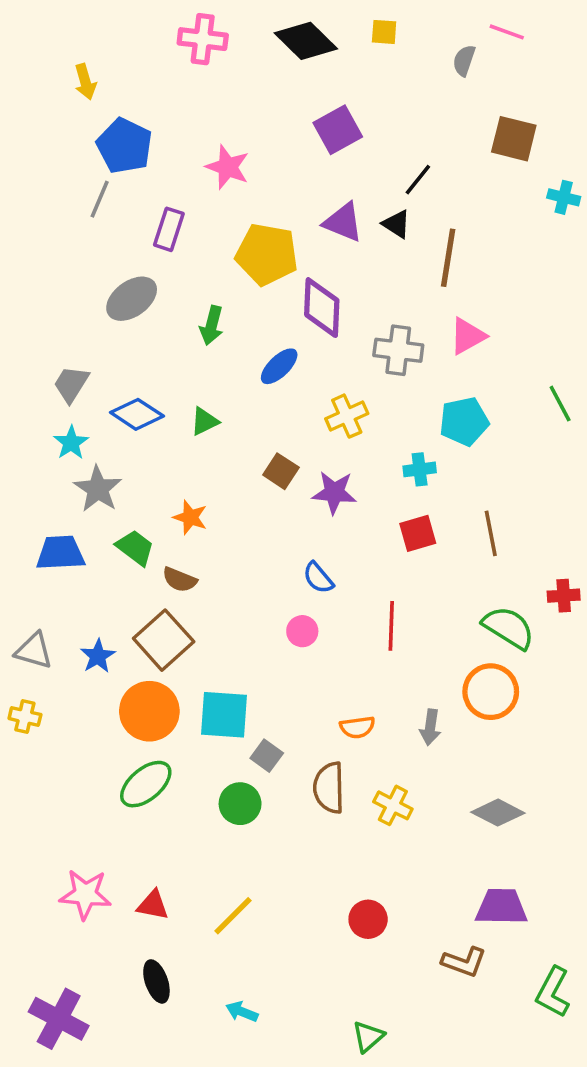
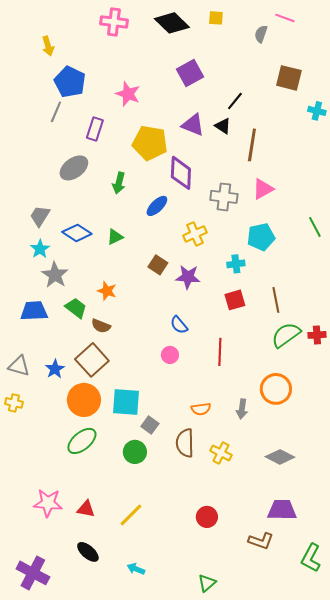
green semicircle: (509, 628) -> (286, 335), moved, turned -68
black ellipse: (156, 981) -> (88, 552), turned -30

